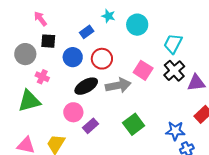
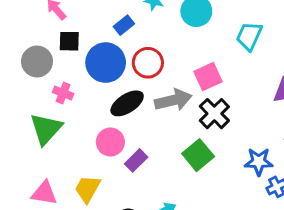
blue circle: (73, 57) -> (106, 63), size x1.4
pink square: (143, 70) -> (208, 77), turned 36
black cross: (174, 71) -> (214, 114), moved
green triangle: (29, 101) -> (46, 129), turned -30

